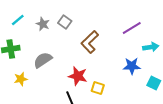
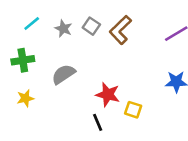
brown L-shape: (90, 42) -> (120, 30), moved
yellow star: (21, 79) -> (25, 98), moved

